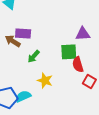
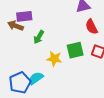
green square: (69, 52) -> (75, 50), moved
red semicircle: (78, 64) -> (92, 27), moved

